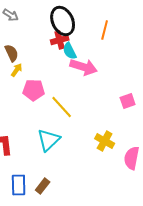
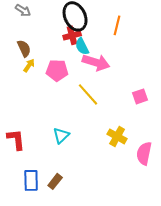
pink pentagon: (34, 90) -> (57, 70), moved
yellow line: (62, 107) -> (88, 94), moved
cyan triangle: (49, 140) -> (61, 135), size x0.7

